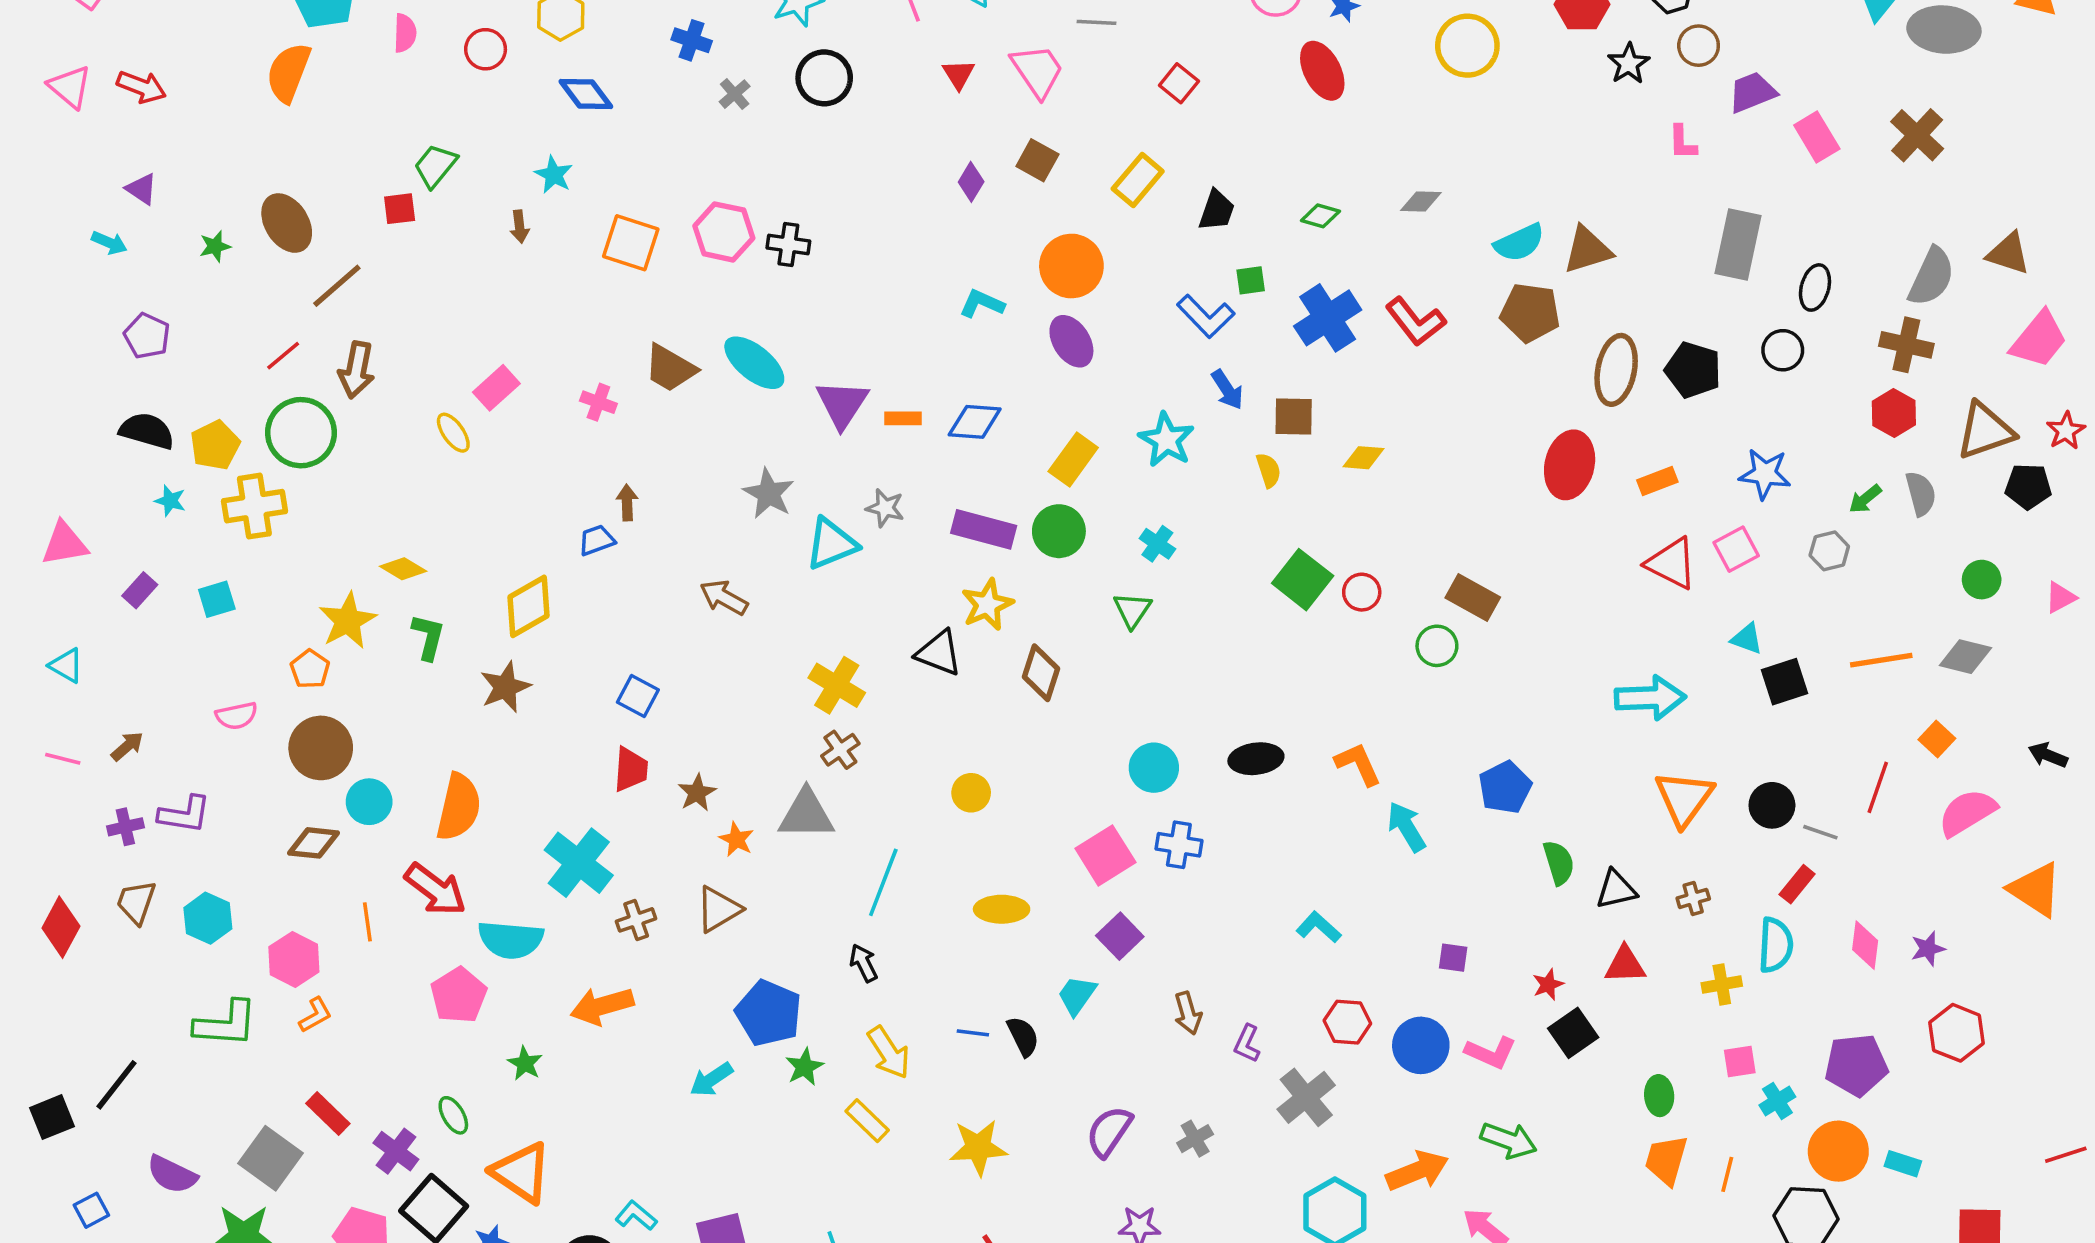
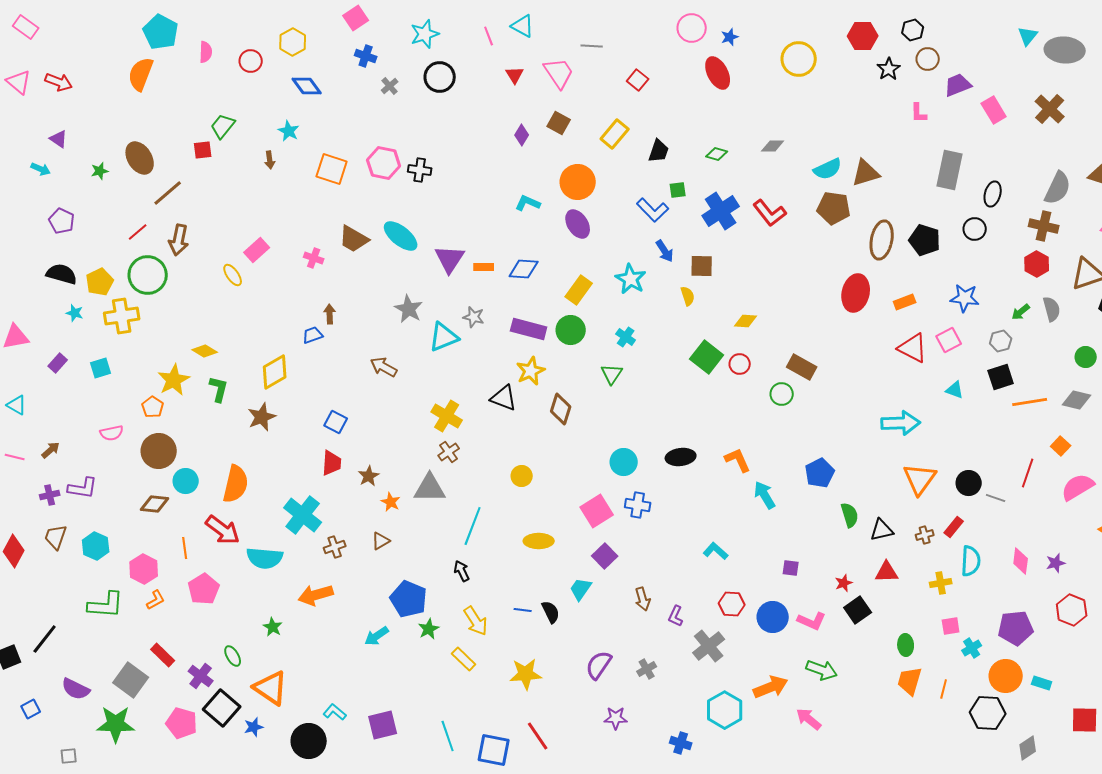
yellow diamond: (1363, 458) -> (746, 321), moved
black square: (1785, 682) -> (1001, 377), moved
red rectangle: (1797, 884) -> (954, 527), moved
brown triangle: (718, 909) -> (381, 541), size x0.7
pink pentagon: (459, 995) -> (204, 589), moved

